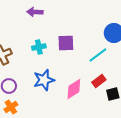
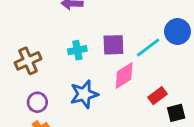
cyan line: (98, 55) -> (148, 48), moved
pink diamond: (74, 89) -> (124, 76), moved

